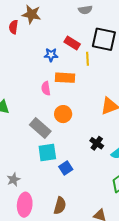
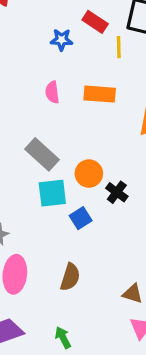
orange rectangle: (65, 78) -> (100, 94), moved
orange circle: (63, 114) -> (89, 174), moved
black cross: (97, 143) -> (117, 192), moved

